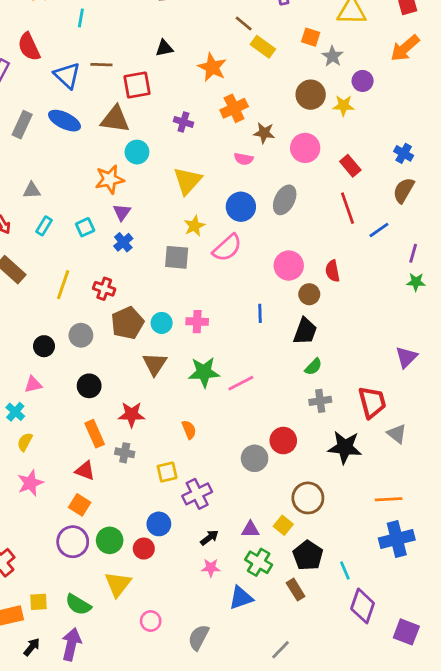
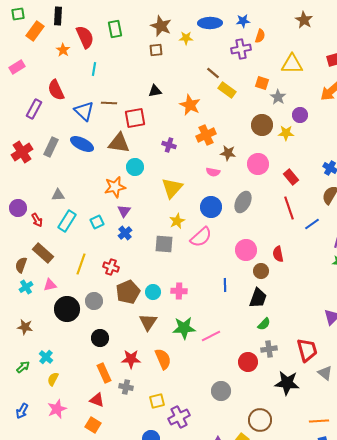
cyan rectangle: (44, 226) -> (67, 221), size x1.5
black circle: (44, 346) -> (67, 309), size x1.6
pink triangle: (33, 384) -> (50, 285), moved
orange semicircle: (189, 430) -> (163, 359), moved, size x1.5
red circle: (283, 441) -> (248, 362), moved

